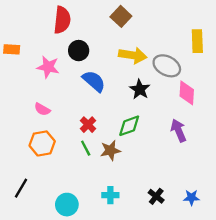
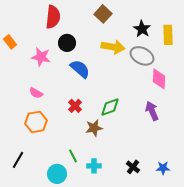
orange rectangle: (12, 49) -> (10, 42), turned 48
black star: (140, 89) -> (142, 29), moved
green line: (86, 148) -> (73, 156), moved

